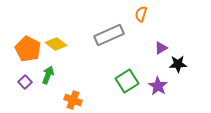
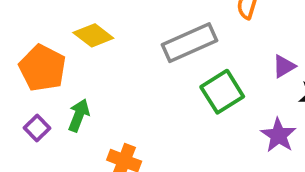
yellow diamond: (56, 44) -> (93, 35), moved
green square: (127, 81) -> (222, 92), moved

